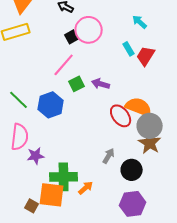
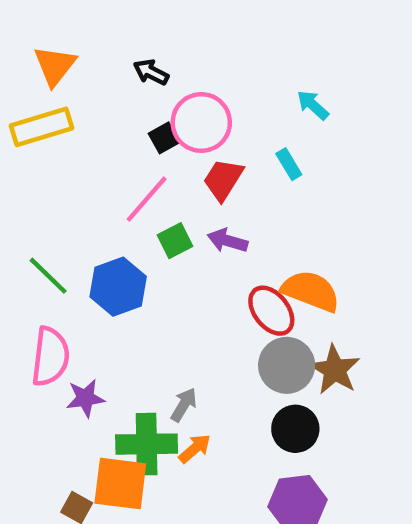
red trapezoid: (146, 56) -> (223, 179), moved
gray circle: (150, 126) -> (287, 365), moved
gray arrow: (109, 156) -> (184, 405), moved
orange arrow: (86, 188) -> (195, 448), moved

